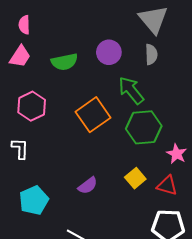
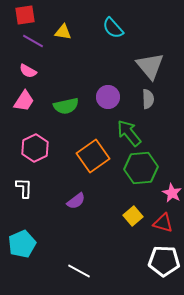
pink semicircle: (24, 25) -> (28, 71), turned -60
purple semicircle: (88, 186) -> (76, 201), moved
cyan pentagon: (34, 200) -> (22, 244), moved

